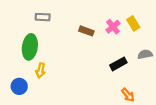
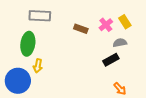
gray rectangle: (43, 17) -> (40, 16), size x1.5
gray semicircle: (145, 54) -> (120, 43), moved
blue circle: (19, 86) -> (18, 81), size x1.6

